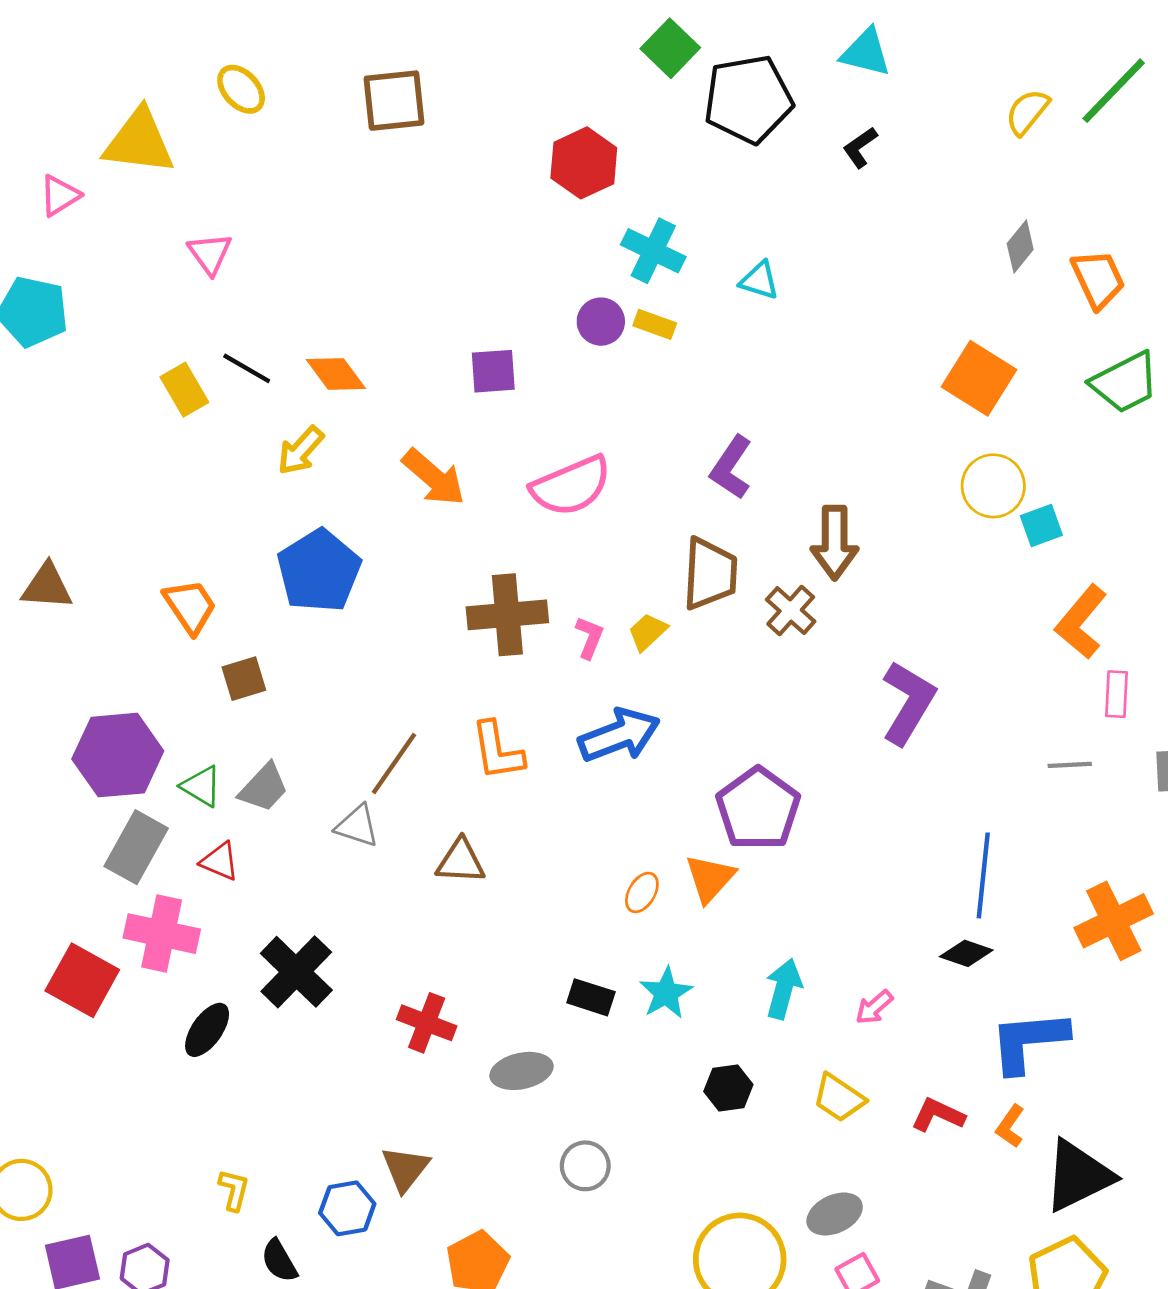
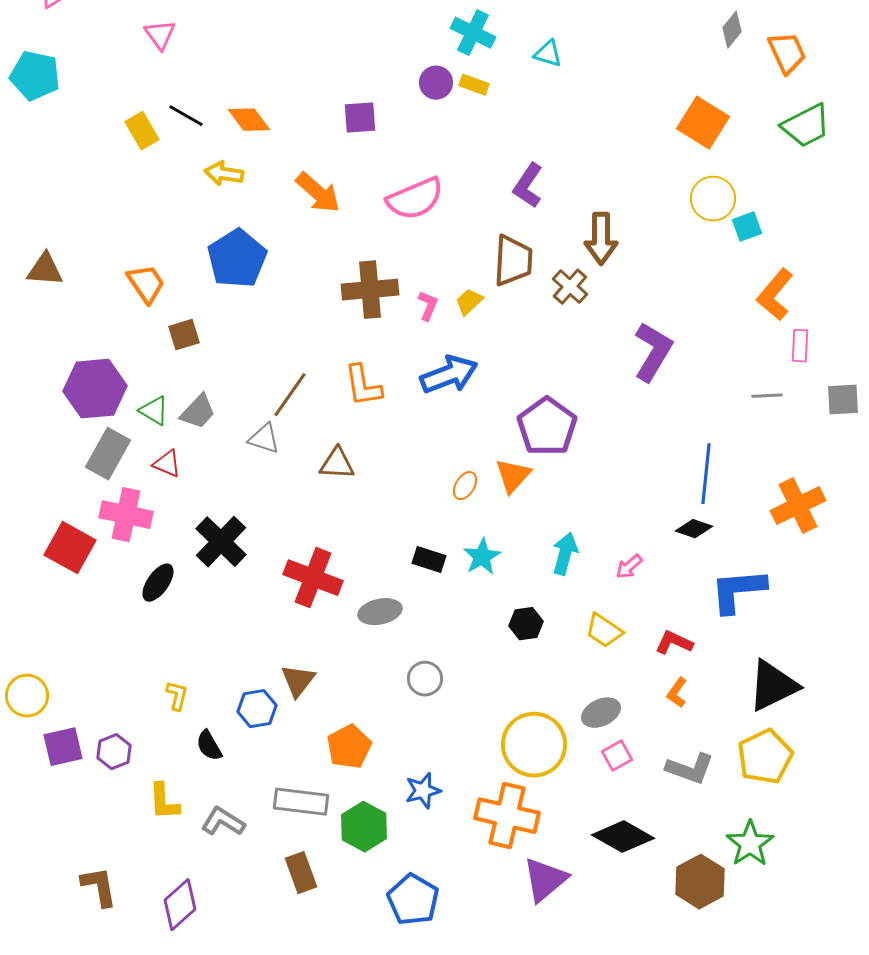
yellow arrow: (301, 450) -> (224, 174), turned 57
red cross: (427, 1023) -> (313, 578), size x1.4
orange L-shape: (1010, 1126) -> (677, 693), moved

